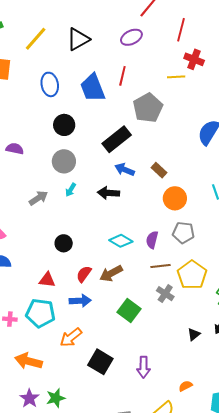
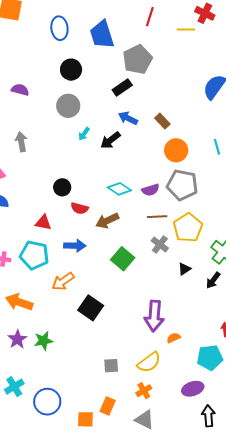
red line: (122, 76) -> (150, 17), moved
gray pentagon: (148, 108) -> (138, 59), moved
black rectangle: (117, 139) -> (122, 87), size x0.7
cyan arrow: (71, 190) -> (84, 134), moved
black arrow: (108, 193) -> (110, 140), turned -45
gray arrow: (38, 198) -> (21, 142), moved, turned -72
gray pentagon: (183, 233) -> (182, 185), size x1.4
purple semicircle: (152, 240) -> (151, 190), turned -126
red semicircle: (84, 274) -> (80, 208), moved, turned -114
black triangle: (194, 334) -> (184, 269), moved
purple arrow: (144, 367) -> (154, 316), moved, size x1.4

